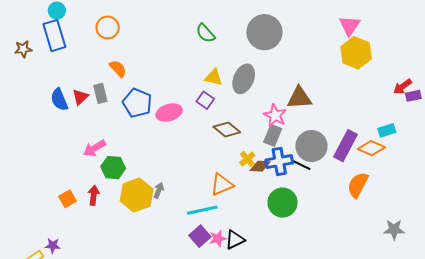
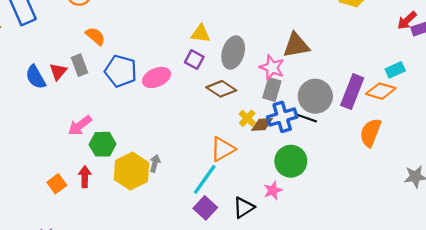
gray ellipse: (244, 79) -> (233, 53), moved
cyan line: (202, 210) -> (205, 179), turned -36
pink star: (218, 238) -> (273, 190), moved

